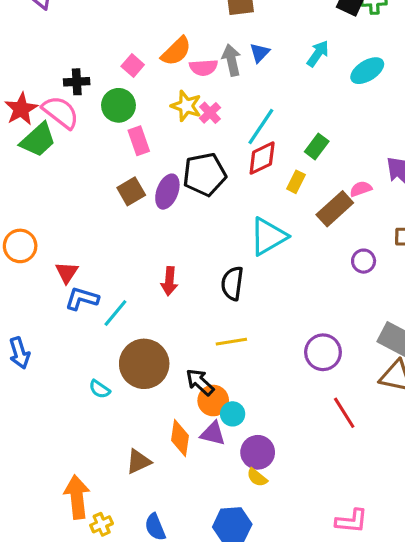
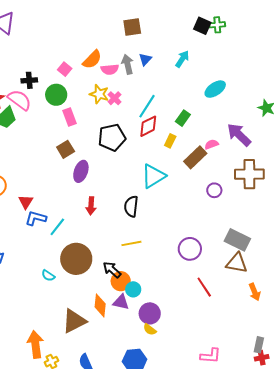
cyan ellipse: (367, 71) -> (215, 89), moved
purple ellipse: (167, 192) -> (81, 171), moved
brown triangle: (138, 462) -> (74, 321), size x1.5

